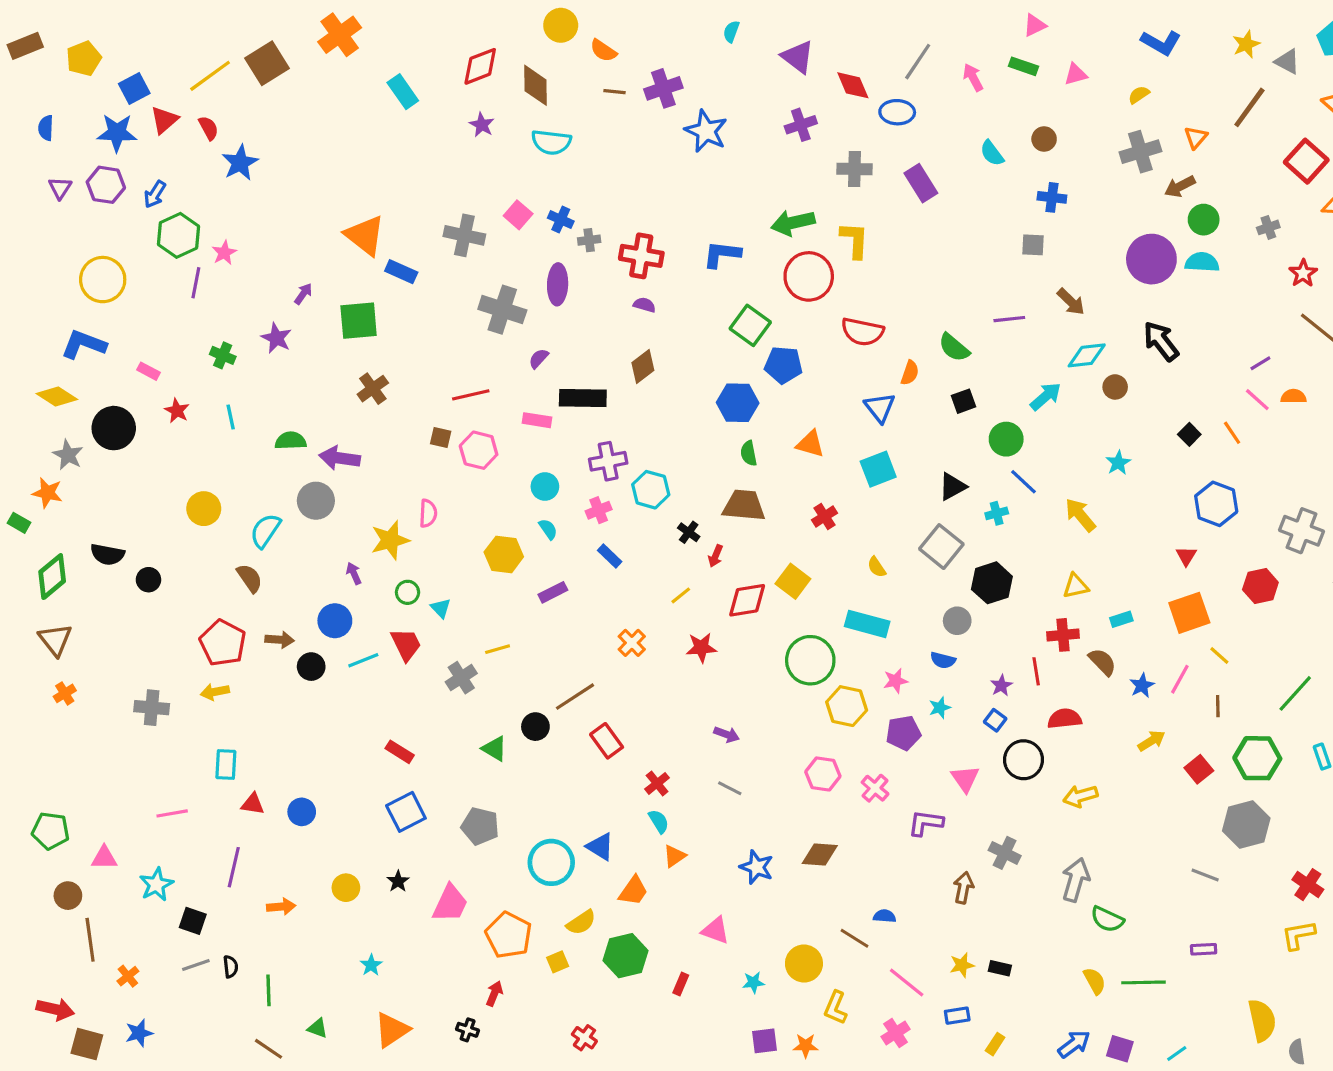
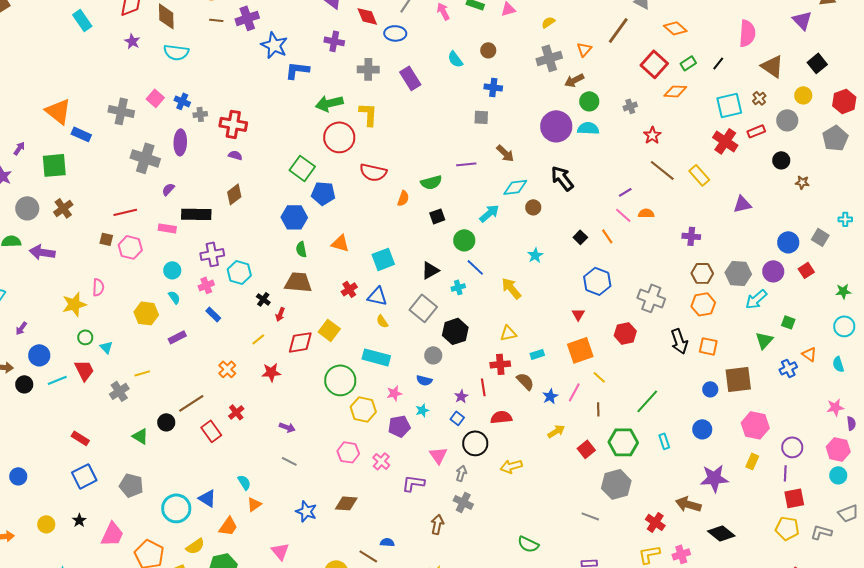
purple cross: (801, 125) -> (334, 41), turned 30
blue L-shape: (722, 254) -> (297, 70), moved
green semicircle: (954, 347) -> (431, 182), turned -55
blue triangle: (880, 408) -> (377, 296), moved, turned -40
gray circle: (316, 501) -> (27, 208), moved
purple arrow: (354, 573) -> (21, 328), moved, turned -120
red cross: (657, 783) -> (236, 412), moved
gray arrow: (1076, 880) -> (461, 473), moved, size x0.6
pink triangle: (716, 930) -> (280, 551), turned 30

